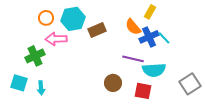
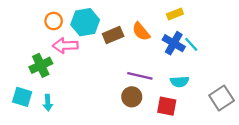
yellow rectangle: (150, 12) -> (175, 14), turned 40
orange semicircle: (133, 27) -> (141, 31), moved
blue cross: (149, 37) -> (174, 43), turned -36
purple line: (133, 59) -> (140, 76), moved
cyan semicircle: (154, 70) -> (180, 82), size x0.7

